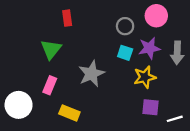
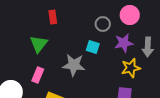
cyan square: (125, 53) -> (93, 47), moved
gray star: (91, 74) -> (74, 65), turned 30
yellow star: (145, 77) -> (131, 68), moved

